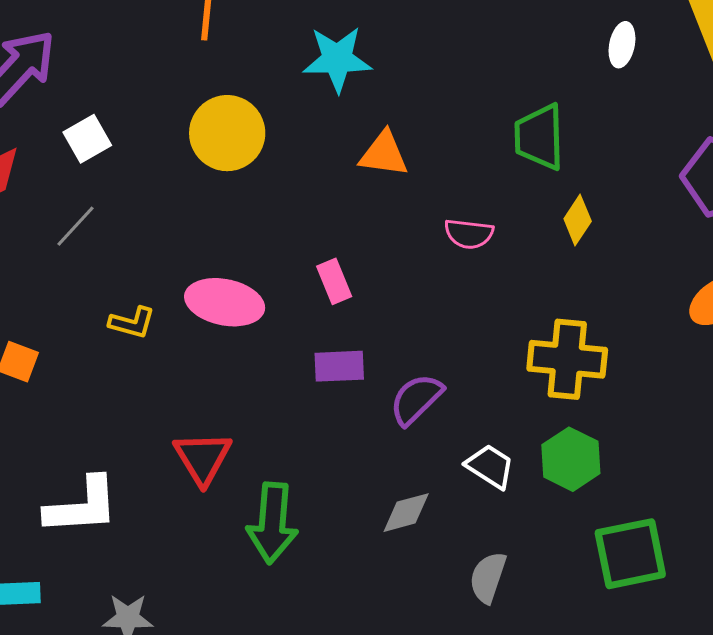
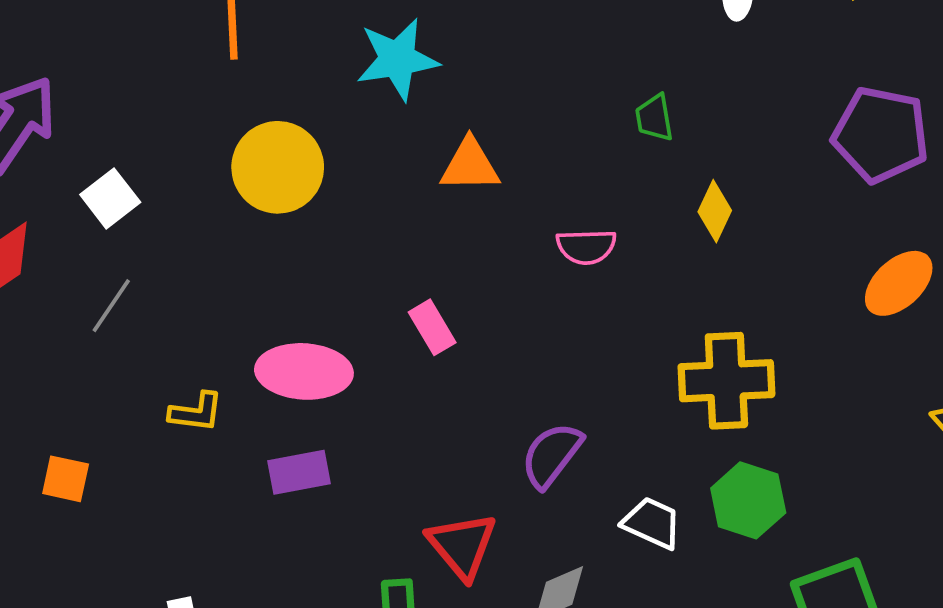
green trapezoid: (539, 137) -> (654, 118), size x0.6
purple rectangle: (339, 366) -> (299, 472), moved
red triangle: (203, 458) -> (462, 546), moved

